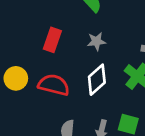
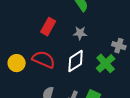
yellow circle: (16, 78) -> (17, 63), moved

